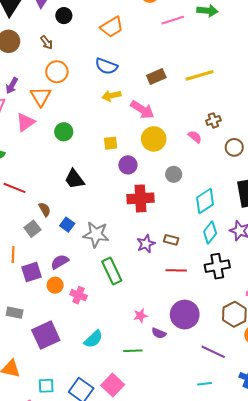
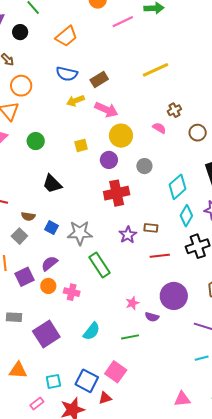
brown rectangle: (156, 77) -> (99, 79), moved
purple circle: (128, 165) -> (109, 160), moved
brown semicircle: (45, 209) -> (28, 216), turned 136

